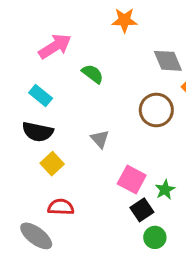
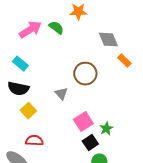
green semicircle: (93, 74) -> (56, 28), moved
brown circle: (156, 110) -> (85, 74), moved
pink square: (132, 179) -> (83, 122), turned 30

